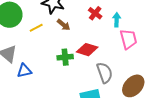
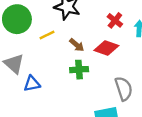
brown arrow: (64, 25) -> (77, 45), moved
red diamond: (87, 50) -> (106, 48), moved

